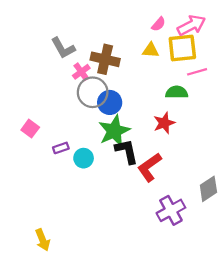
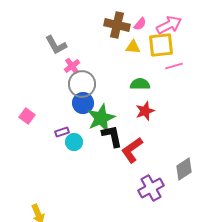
brown cross: (105, 59) -> (117, 25), moved
green semicircle: (177, 92) -> (140, 84), moved
blue circle: (110, 102) -> (83, 103), moved
purple rectangle: (61, 148) -> (62, 132), moved

